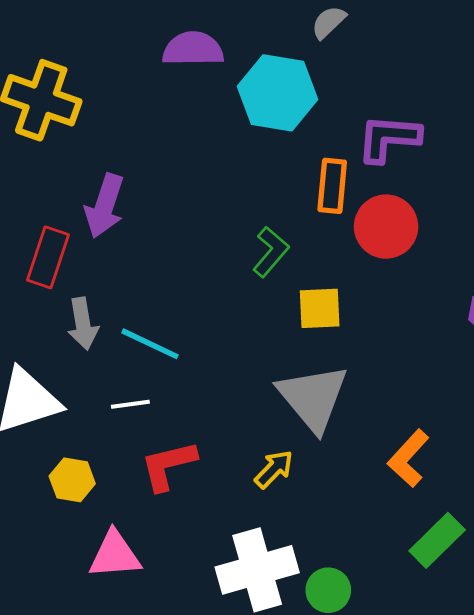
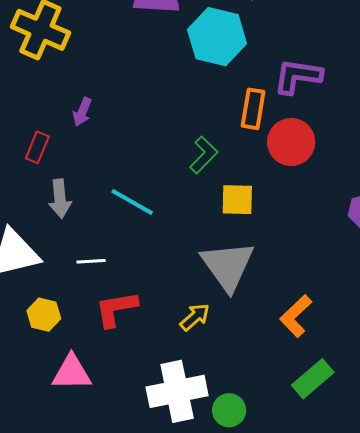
purple arrow: (105, 206) -> (82, 112), size x0.6
red rectangle: (48, 257) -> (37, 147), size x0.7
cyan line: (150, 344) -> (132, 202), moved

